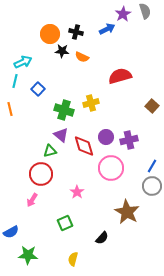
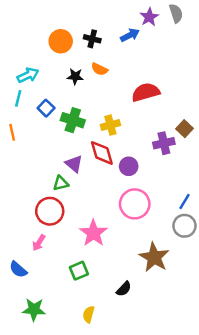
black star: (62, 51) -> (75, 76), moved
green cross: (64, 110) -> (73, 120), moved
purple cross: (129, 140) -> (164, 143), moved
red diamond: (84, 146) -> (102, 153), moved
pink star: (77, 192) -> (93, 233), size x1.6
blue semicircle: (11, 232) -> (18, 269), moved, turned 70

